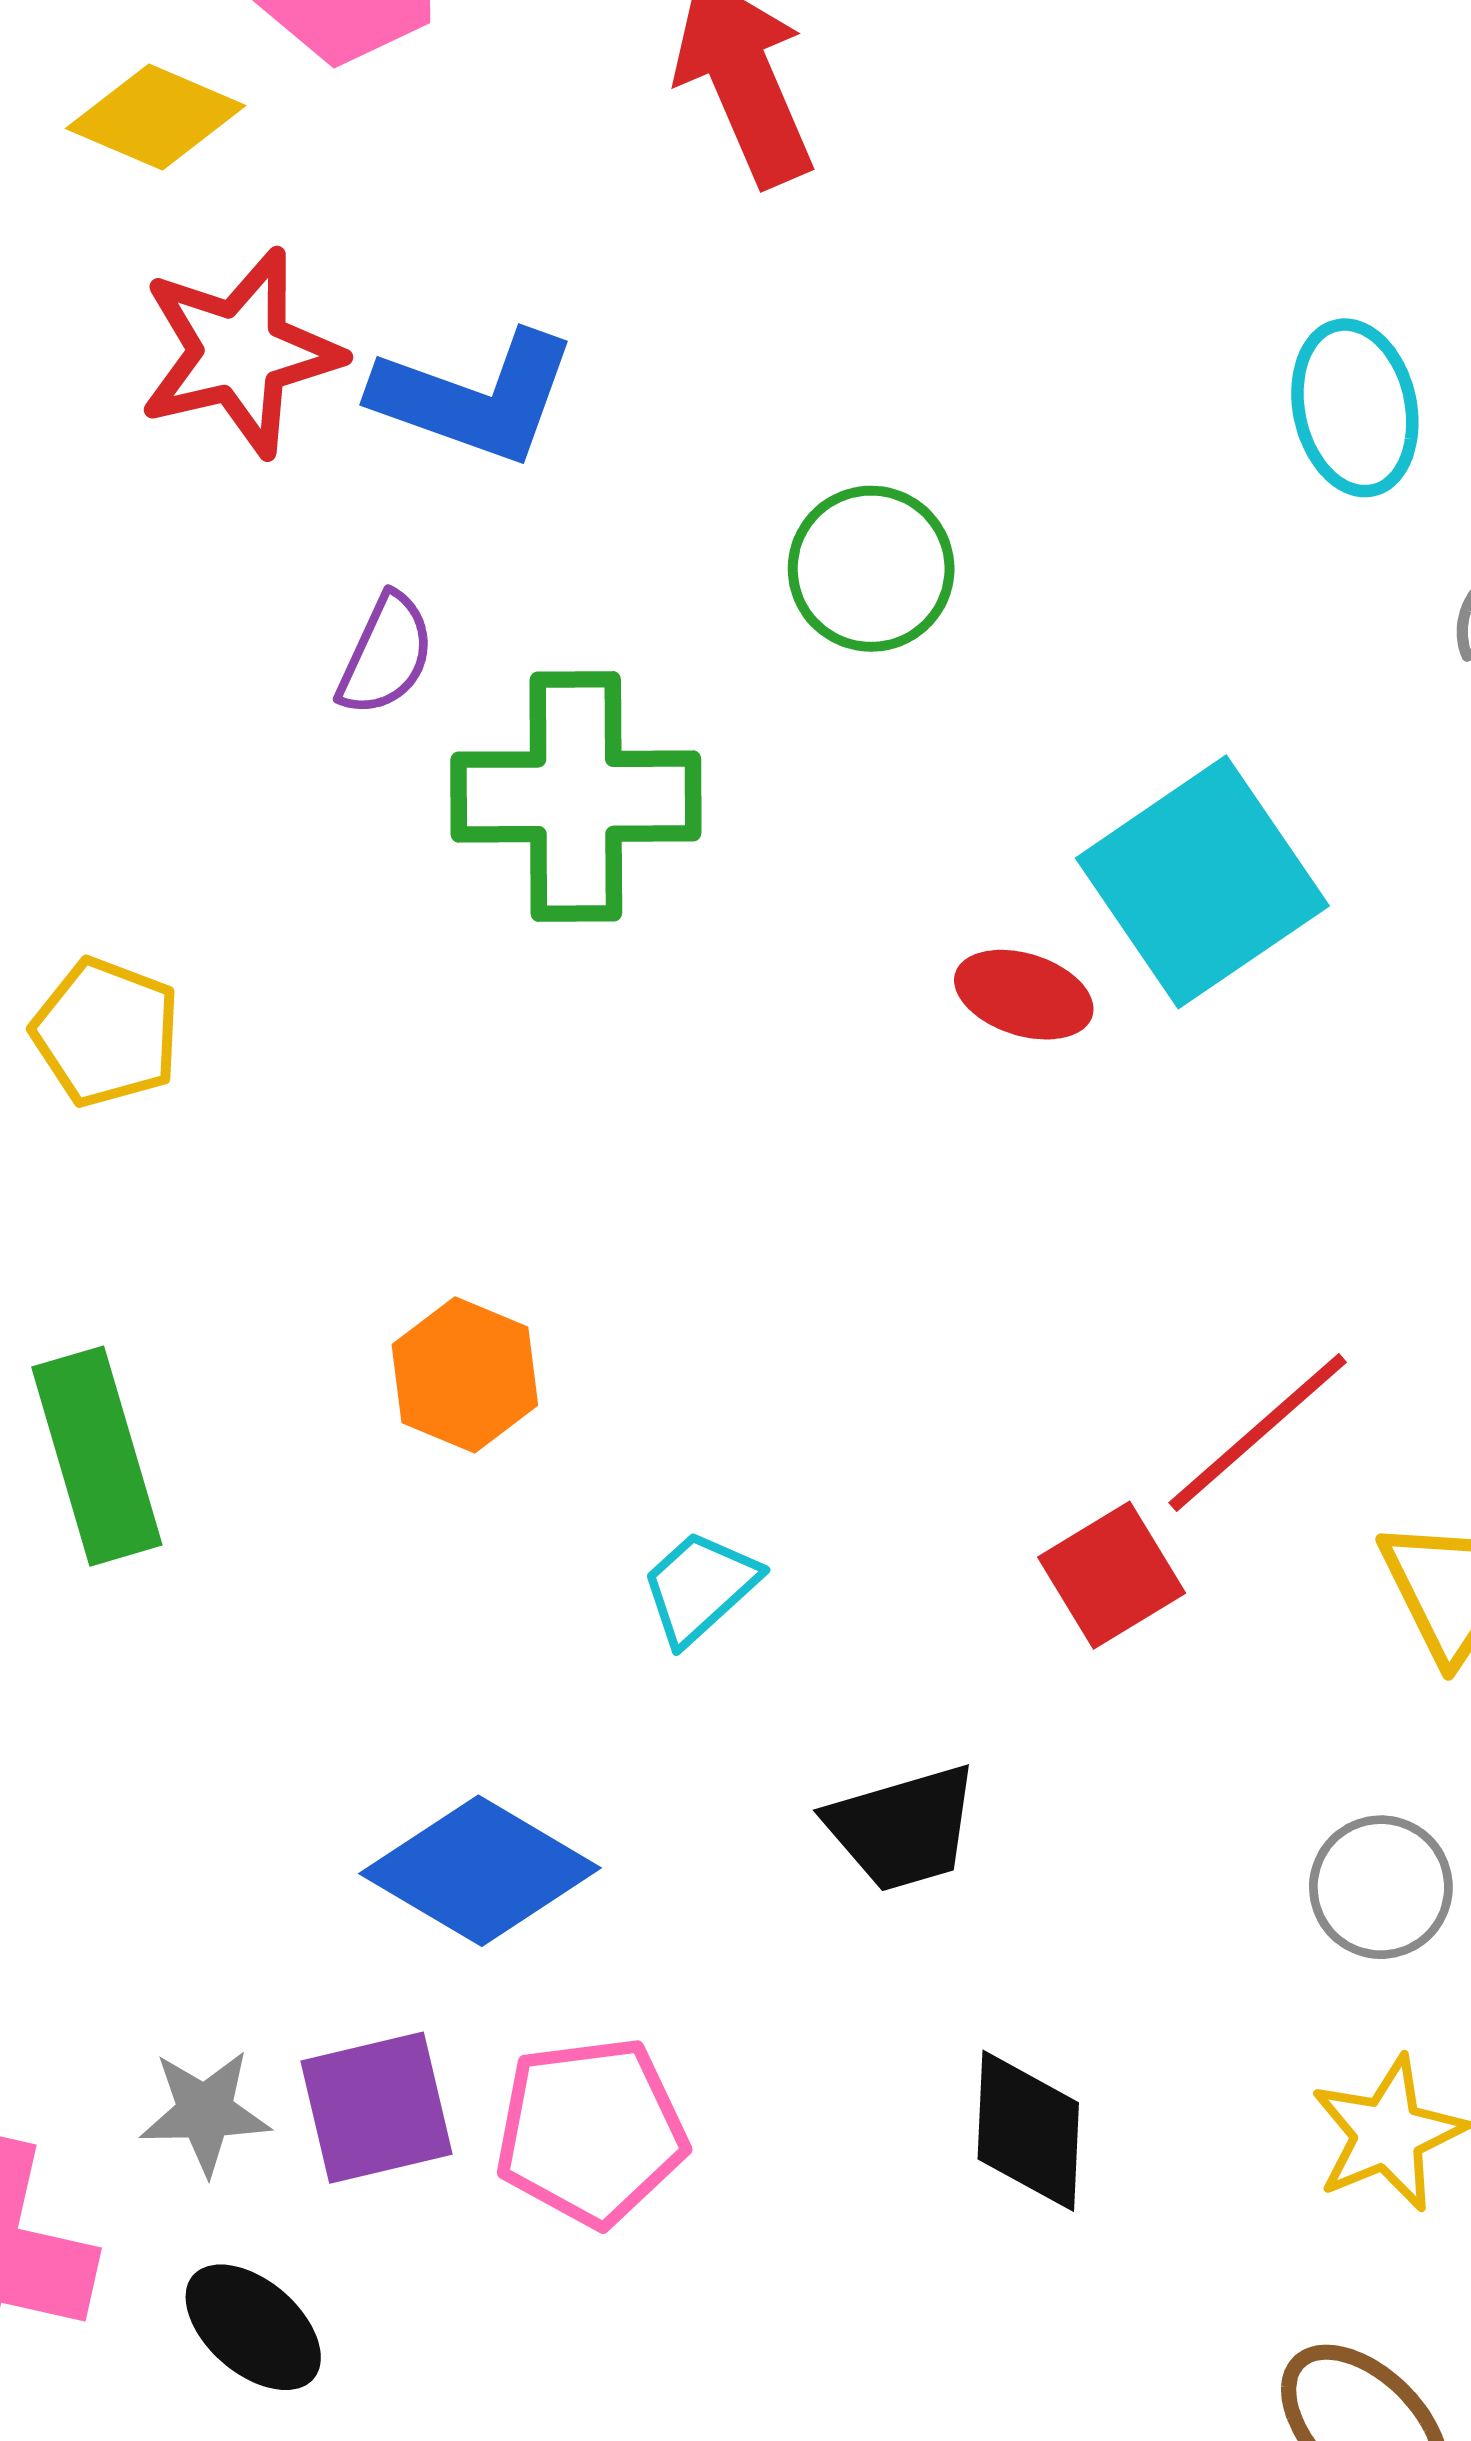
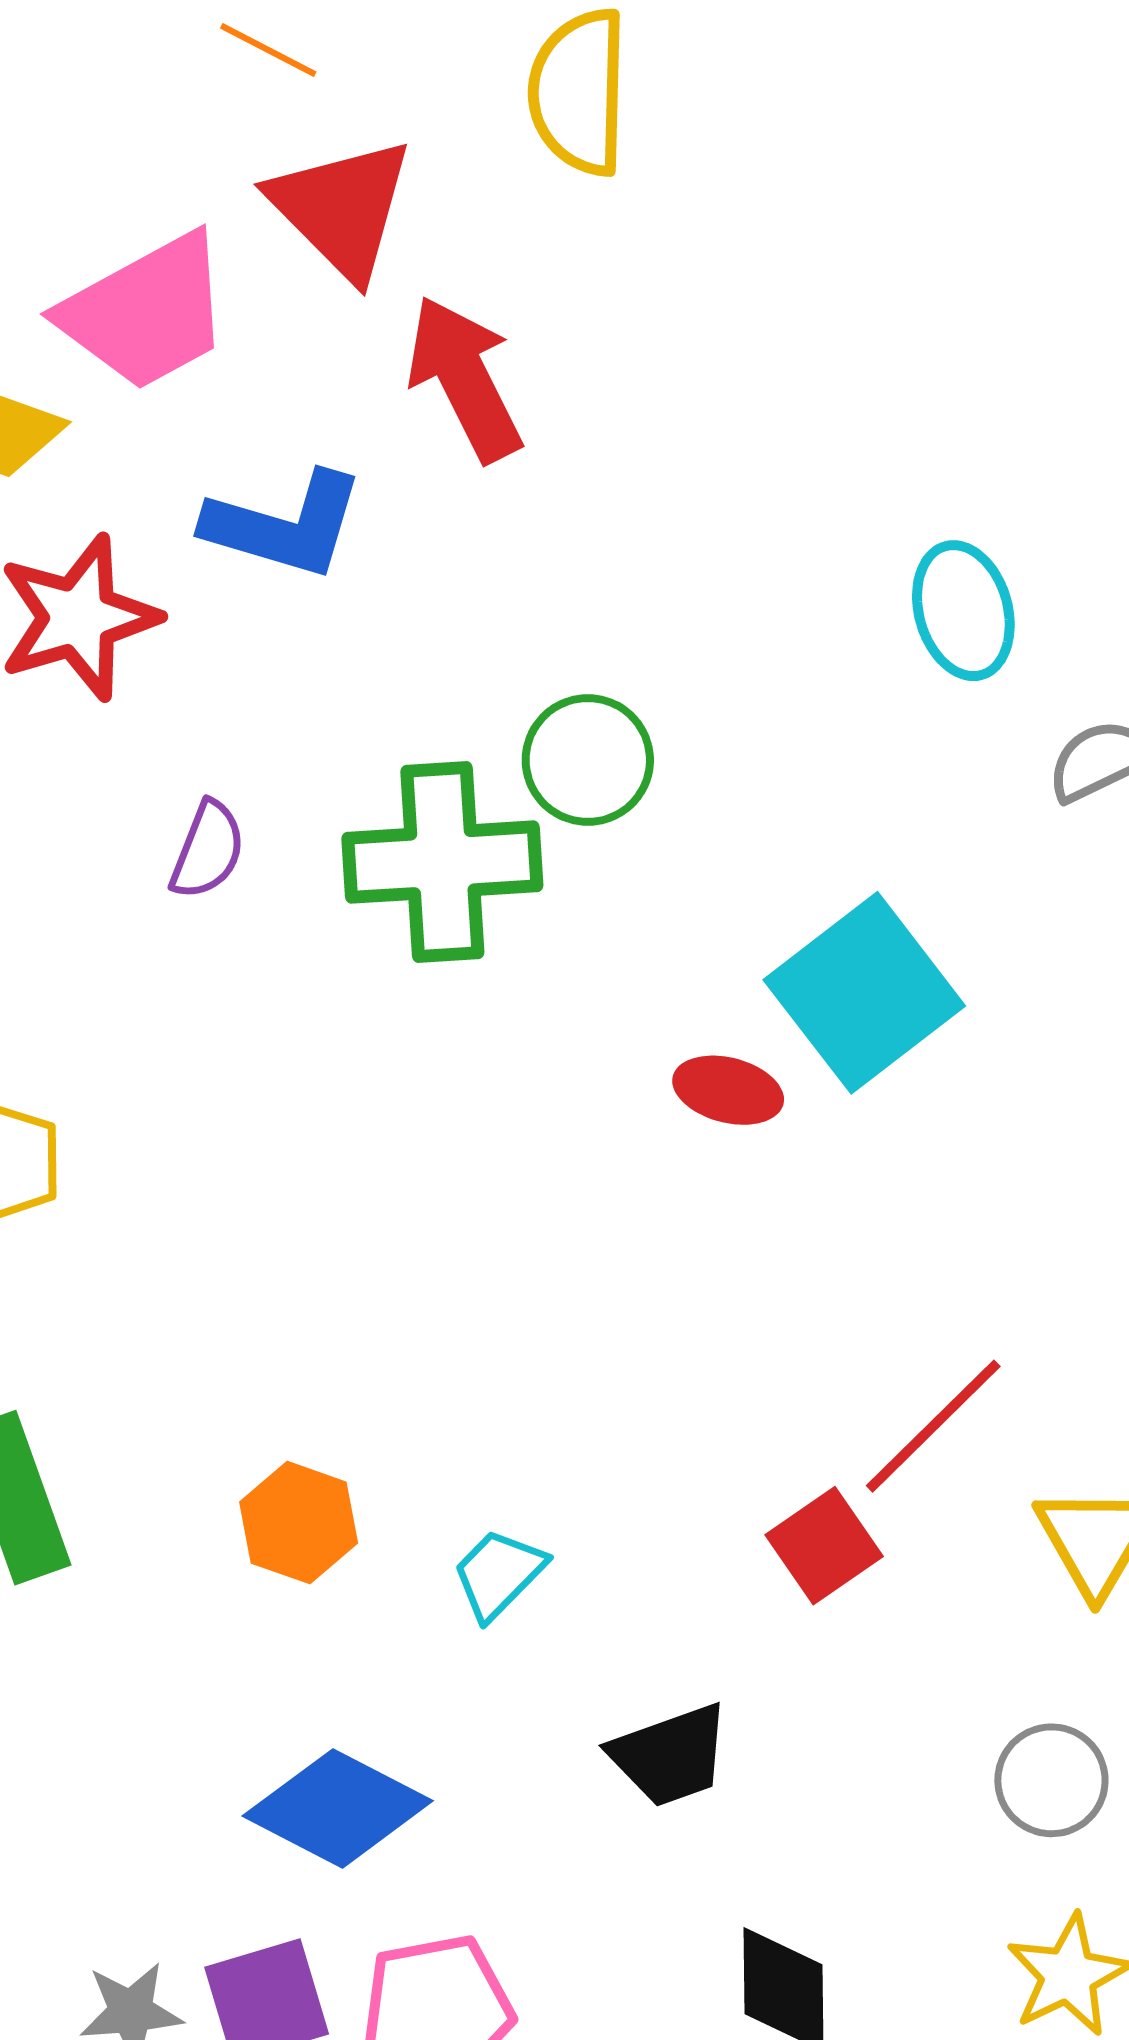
blue L-shape: (475, 397) -> (284, 525), moved
green cross: (576, 797) -> (442, 862), moved
orange hexagon: (465, 1375) -> (299, 1523), moved

